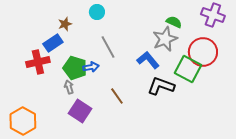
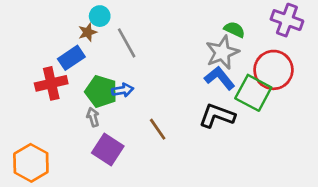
cyan circle: (97, 12) -> (100, 16), moved
gray line: (108, 47) -> (127, 43), moved
blue L-shape: (148, 60) -> (220, 78), moved

